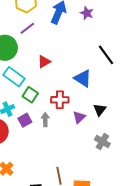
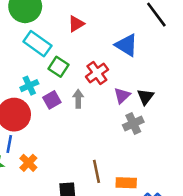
red cross: (60, 100) -> (97, 73), turned -36
black triangle: (100, 110) -> (145, 97), moved
gray cross: (102, 142) -> (133, 124), moved, turned 35

